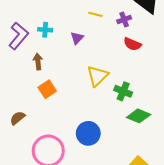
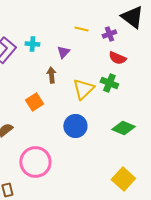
brown arrow: (38, 62) -> (51, 75), moved
green cross: (123, 91) -> (109, 83), moved
blue circle: (88, 133) -> (75, 126), moved

